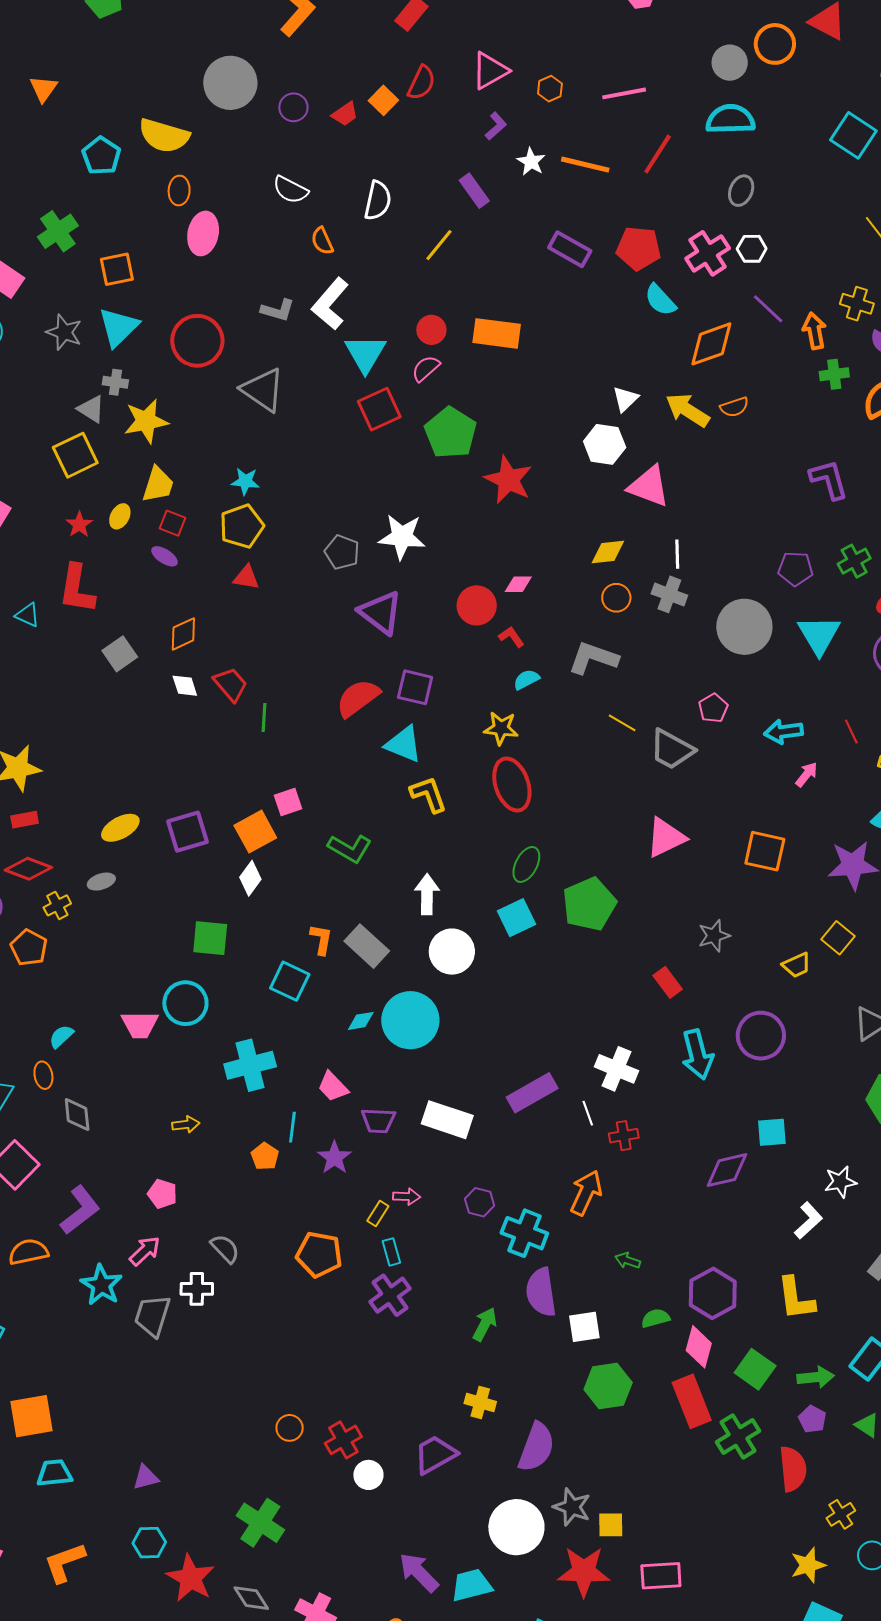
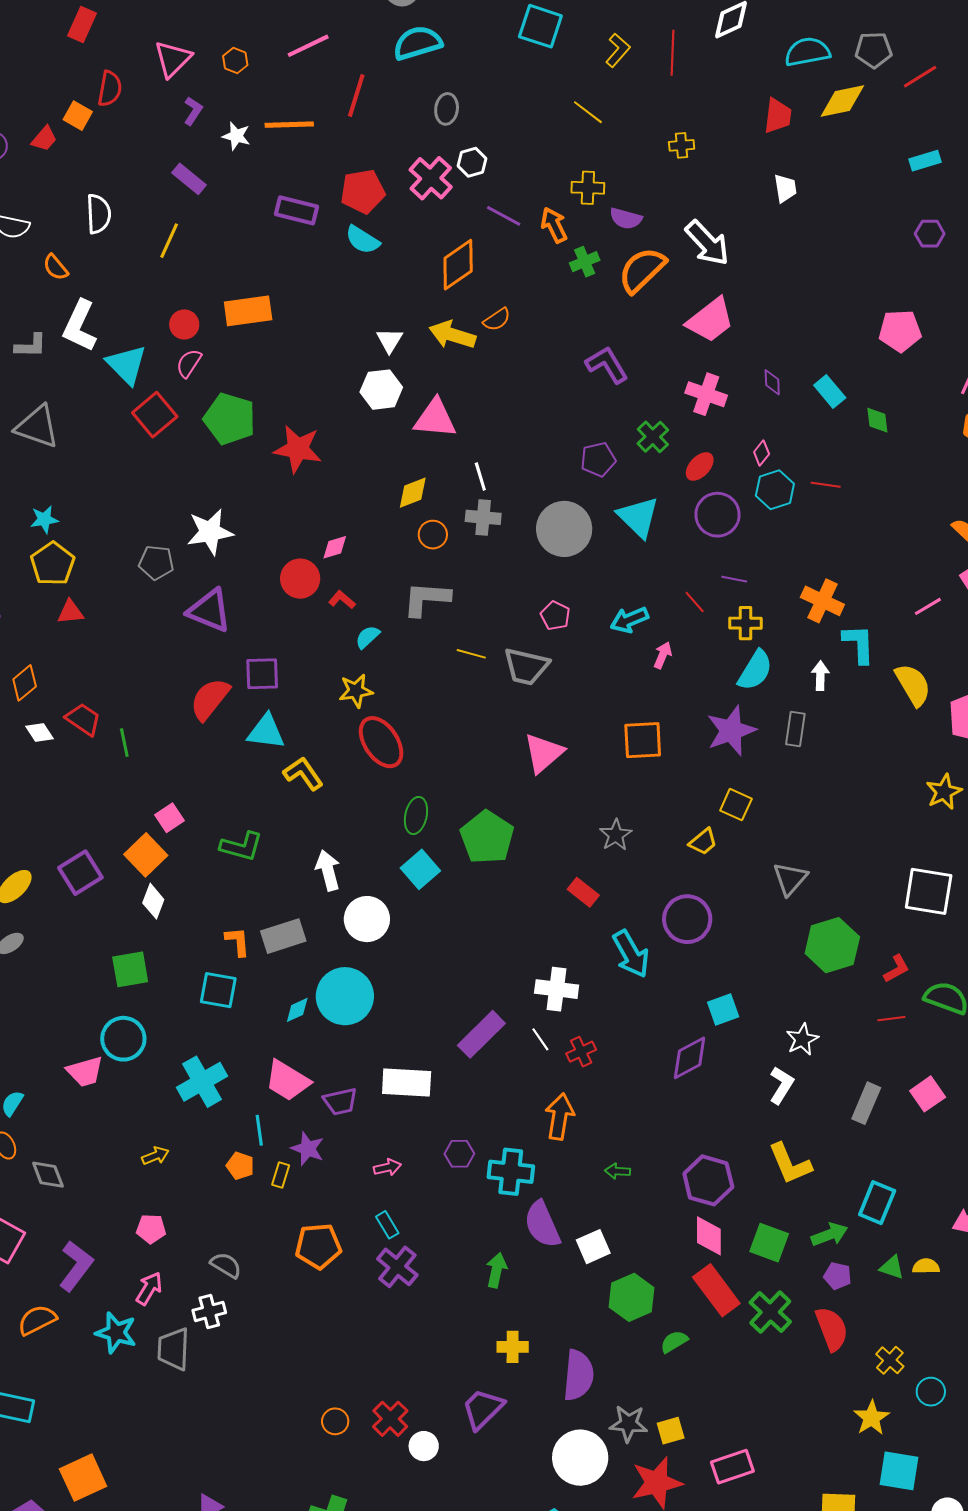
cyan semicircle: (660, 300) -> (362, 240), moved
gray rectangle: (367, 946) -> (283, 936), turned -45
pink trapezoid: (333, 1087) -> (287, 1081), size x1.4
yellow rectangle: (378, 1214) -> (281, 1175), moved
green semicircle: (655, 1318) -> (674, 1342), moved

